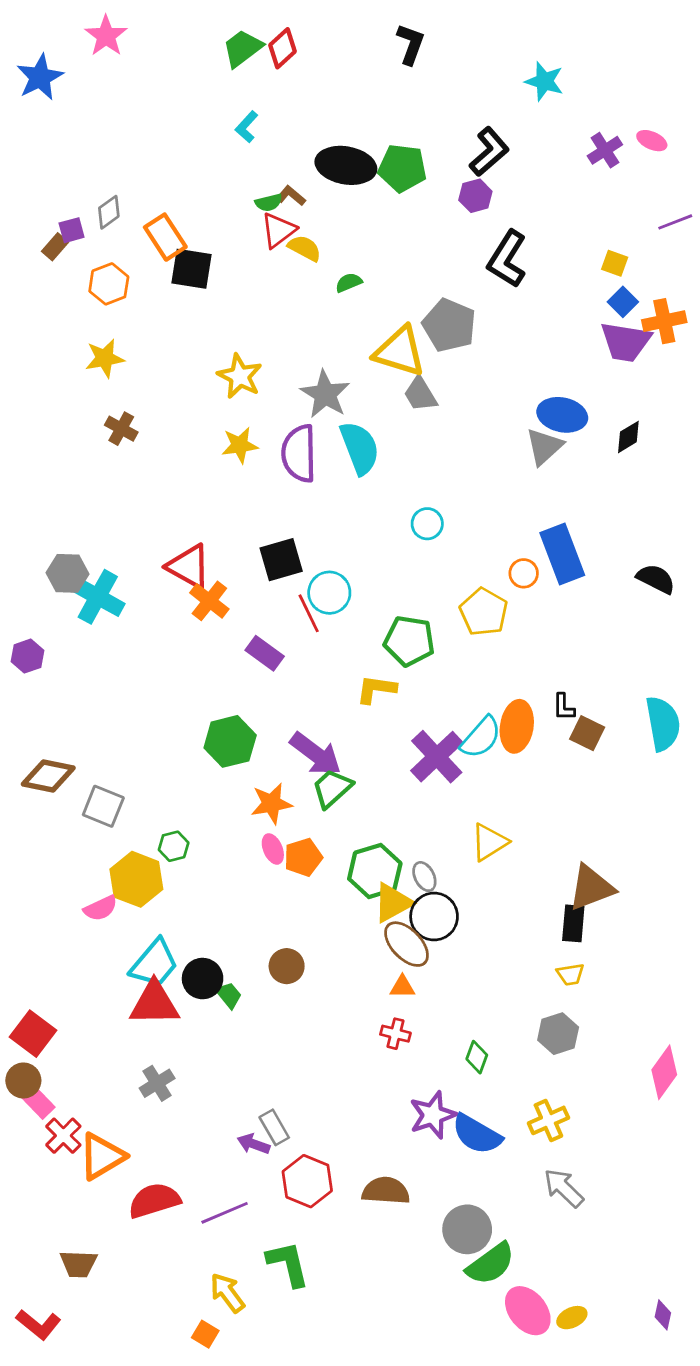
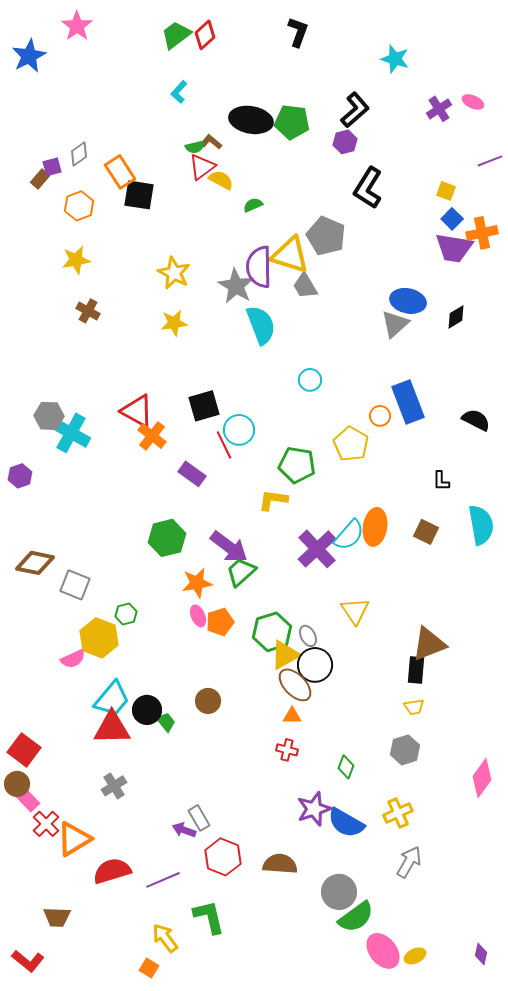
purple semicircle: (299, 453) -> (259, 267), moved
black L-shape: (564, 707) -> (441, 481), moved
yellow triangle: (489, 842) -> (355, 611), turned -32
gray arrow: (564, 1188) -> (409, 862), turned 76

